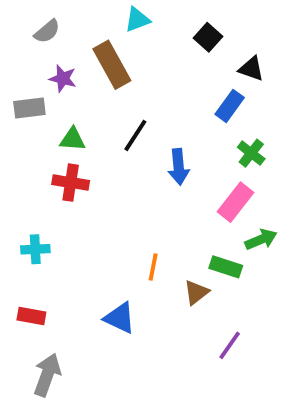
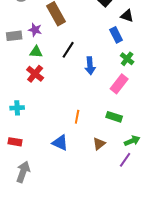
purple star: (63, 79) -> (35, 30), moved
blue rectangle: (230, 106) -> (116, 35), turned -63
red cross: (71, 183) -> (35, 74), turned 30
green arrow: (261, 239) -> (132, 141), moved
brown triangle: (196, 292) -> (99, 144), moved
purple line: (230, 345) -> (125, 160), moved

